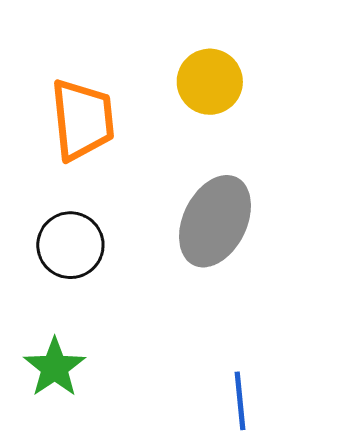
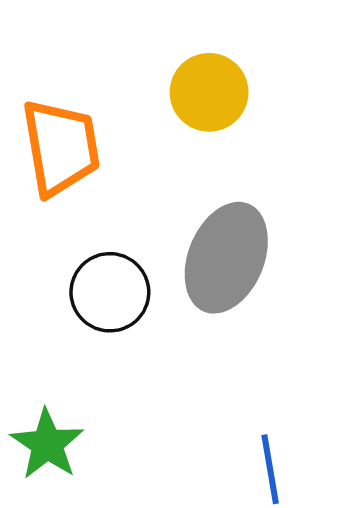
black circle: (70, 245) -> (110, 292), moved

